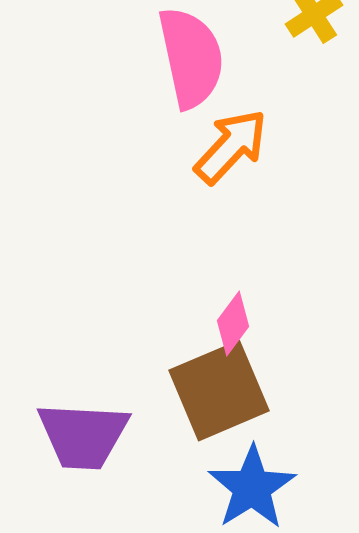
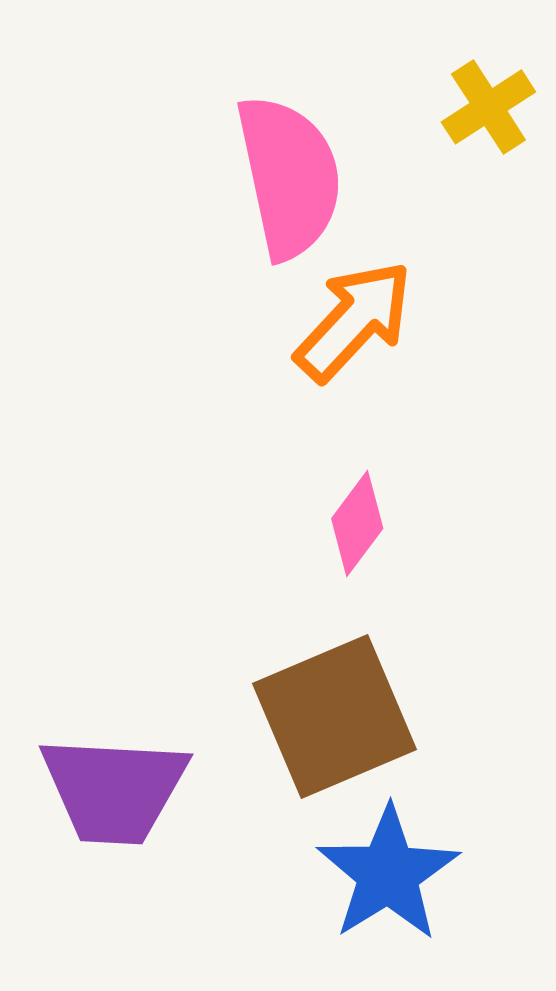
pink diamond: (233, 324) -> (357, 524), moved

